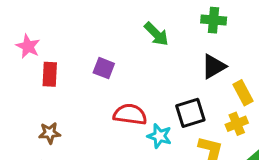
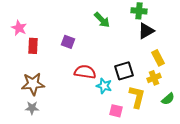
black triangle: (214, 66) -> (146, 31), moved
brown star: (50, 133) -> (33, 84), size x1.6

